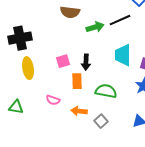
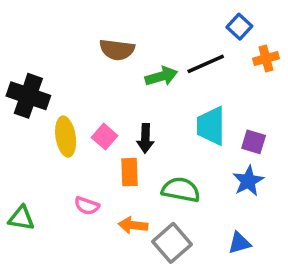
black cross: (20, 38) -> (28, 96), turned 30
pink square: (63, 61) -> (105, 137), turned -32
yellow ellipse: (28, 68) -> (66, 137), moved
gray square: (101, 121) -> (172, 243), size x1.5

